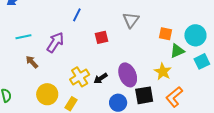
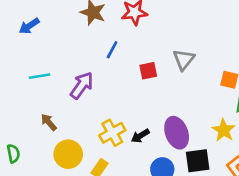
red square: (101, 37) -> (148, 71), moved
brown arrow: (32, 62) -> (49, 122), moved

